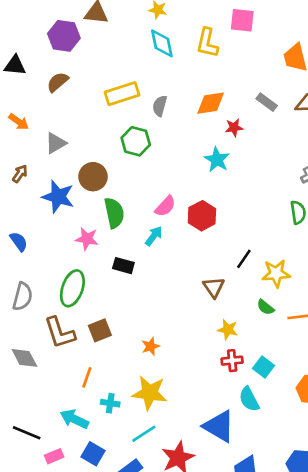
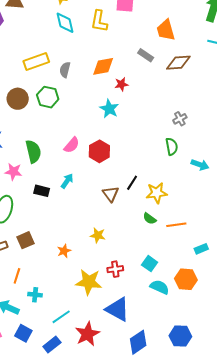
gray rectangle: (267, 102) -> (146, 55), moved
brown circle: (93, 177) -> (18, 99), moved
cyan arrow: (154, 236) -> (67, 181), moved
brown triangle: (214, 287) -> (111, 194), moved
yellow star: (228, 330) -> (98, 235), moved
red cross: (232, 361) -> (115, 269), moved
yellow star: (150, 393) -> (89, 282), moved
cyan semicircle: (249, 399) -> (160, 287), moved, turned 144

